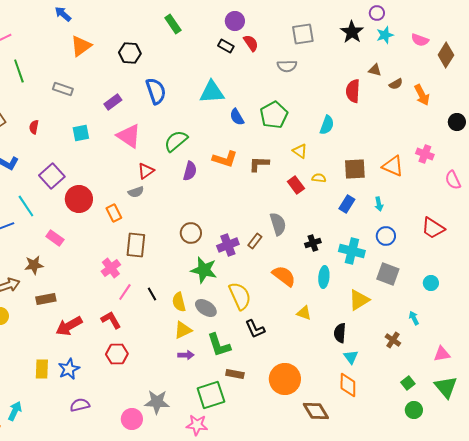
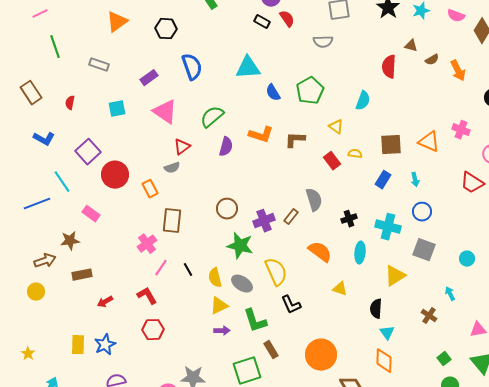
red trapezoid: (433, 228) -> (472, 183), moved
red arrow: (69, 326) -> (105, 302), size x0.6
brown rectangle: (235, 374) -> (271, 350), turned 48

